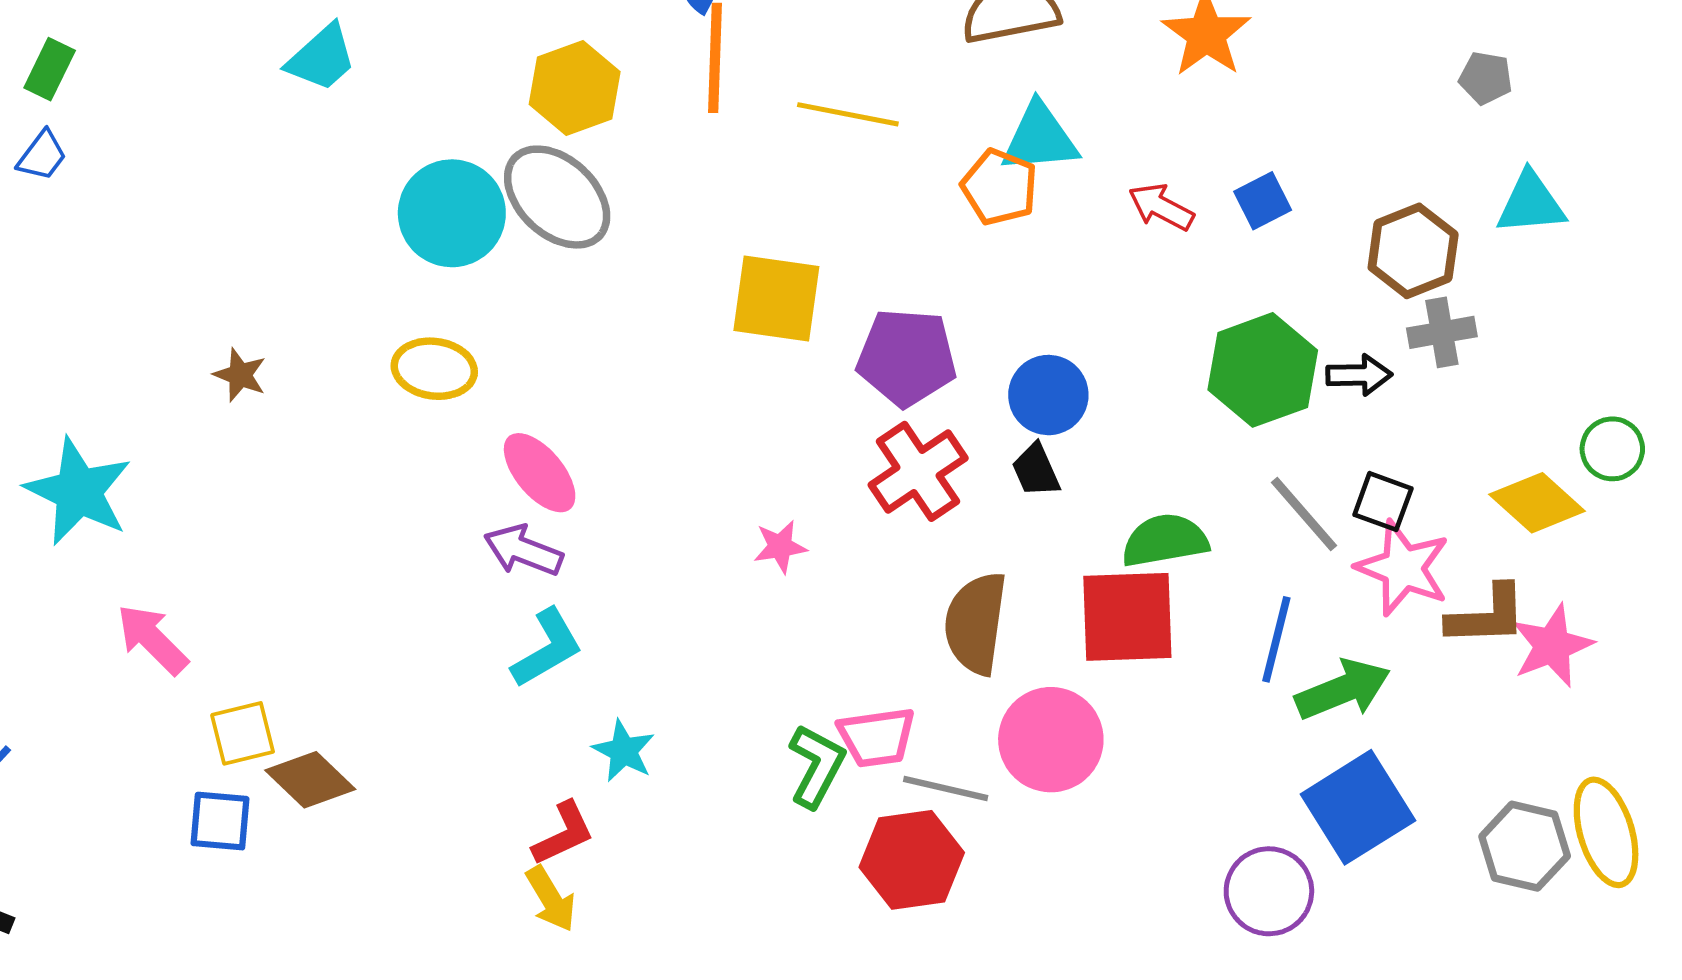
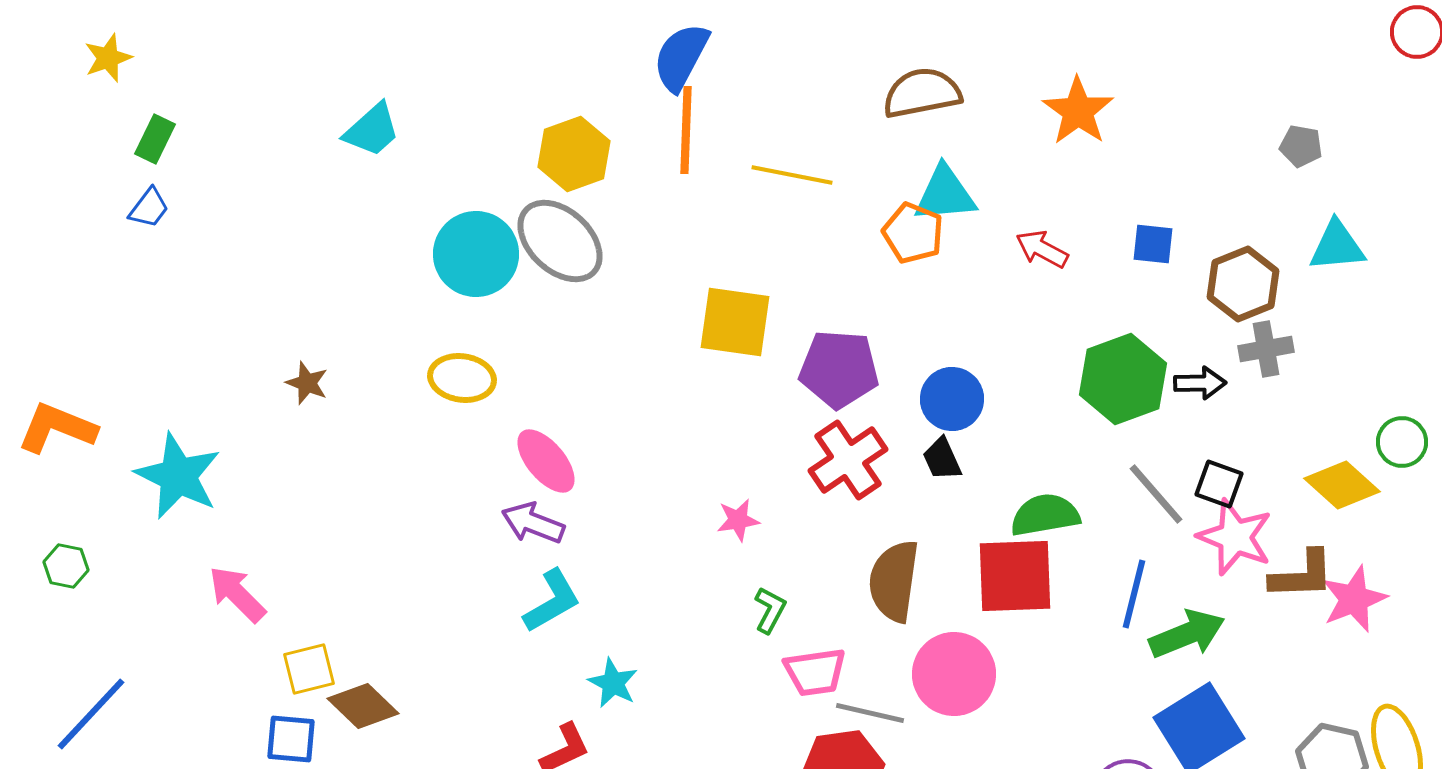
blue square: (1263, 201) -> (1153, 244), moved, turned 33
green L-shape: (817, 766) -> (770, 610), moved, size x0.7

